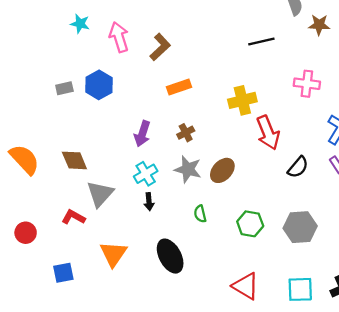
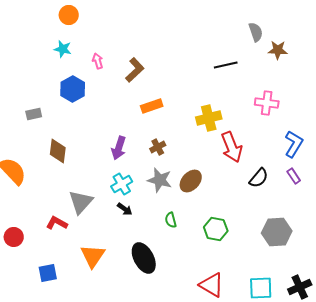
pink arrow: (119, 37) -> (98, 61), size x0.6
blue hexagon: (99, 85) -> (73, 89), moved
gray rectangle: (64, 88) -> (34, 114), moved
brown diamond: (74, 160) -> (58, 151), moved, turned 30
black arrow: (149, 202) -> (125, 209), turned -49
gray hexagon: (300, 227) -> (277, 232), moved

